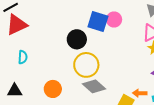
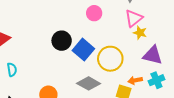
blue square: (98, 22) -> (83, 50), moved, turned 35
yellow circle: (86, 65) -> (110, 59), moved

